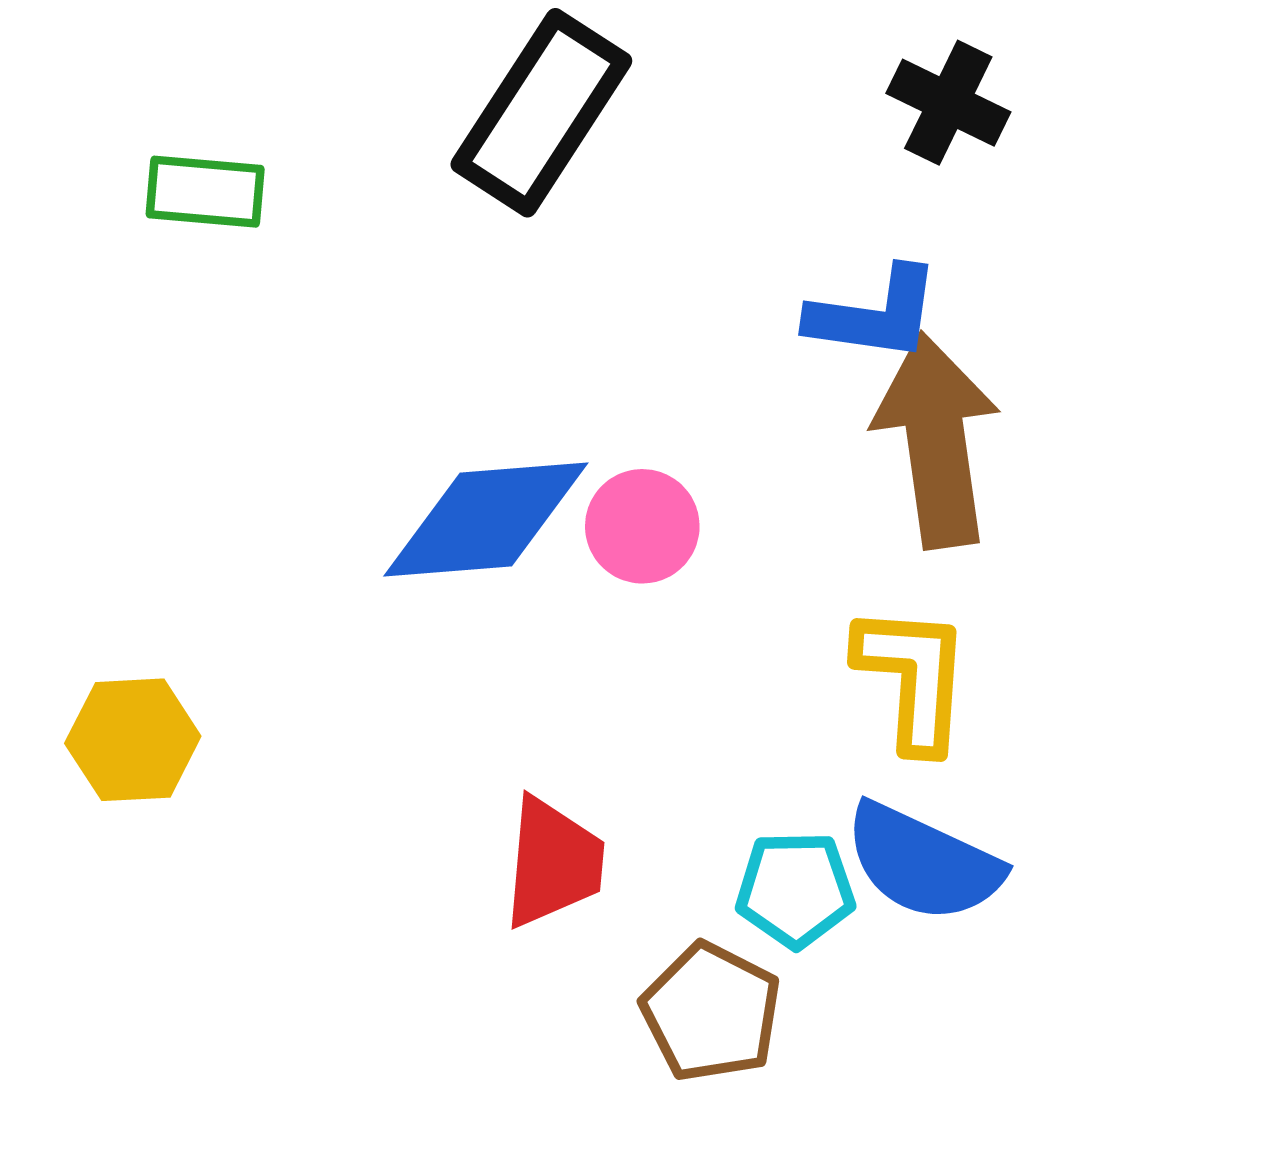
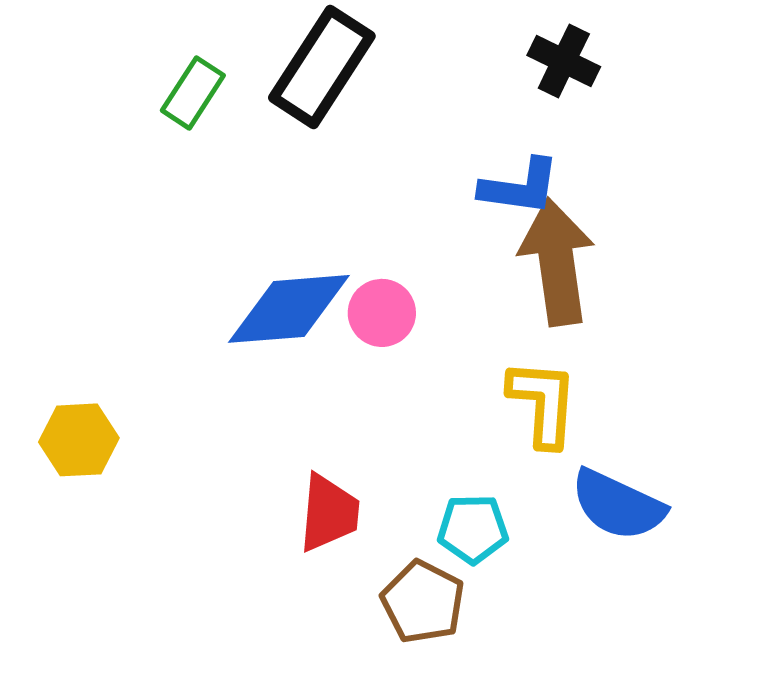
green rectangle: (205, 192) -> (193, 93), moved, turned -62
blue semicircle: (923, 863) -> (618, 505), moved

